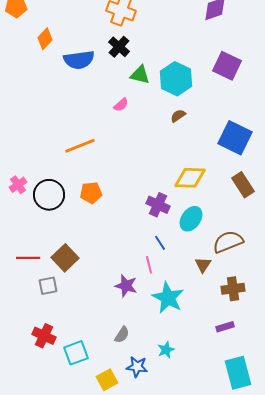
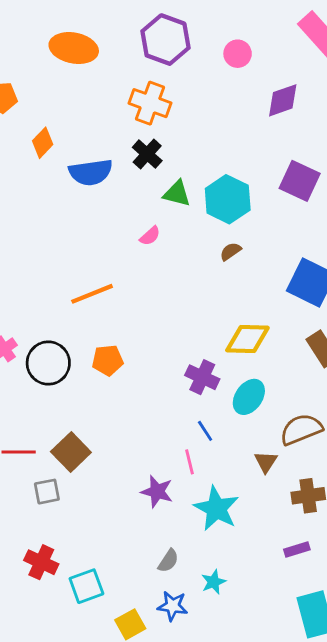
gray semicircle: (122, 335) -> (168, 561), moved

